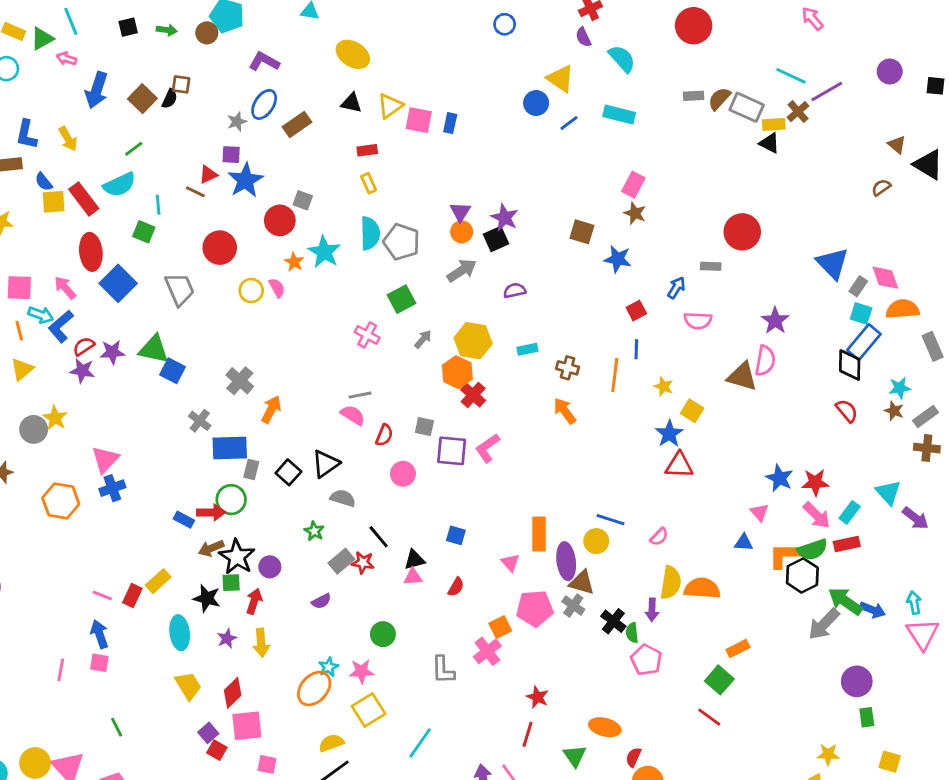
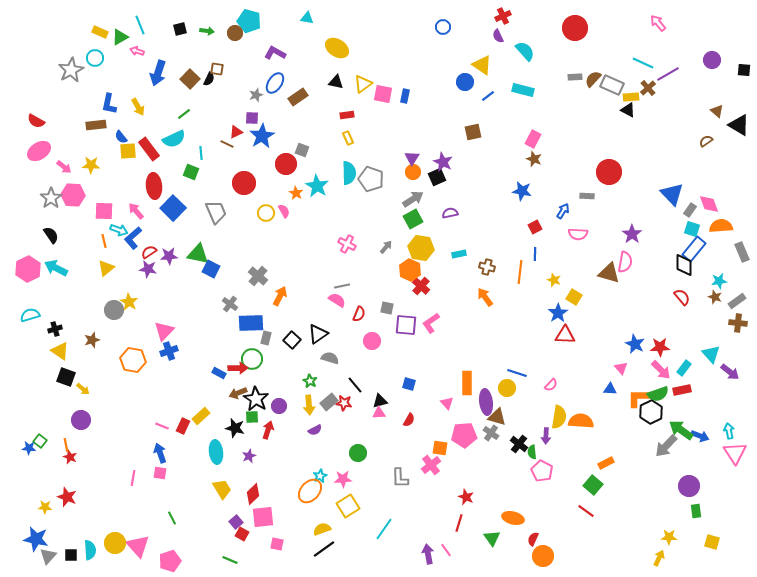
brown square: (582, 232) -> (473, 132), moved, turned -30
green square: (402, 299) -> (413, 219), moved
orange square: (500, 627) -> (440, 448), turned 35
yellow arrow: (261, 643) -> (309, 405), moved

